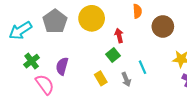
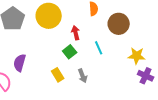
cyan line: (142, 67) -> (99, 48), moved

